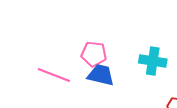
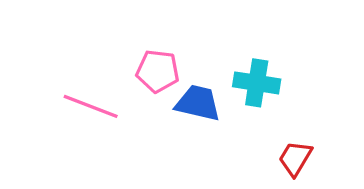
blue trapezoid: (101, 75) -> (198, 103), moved

